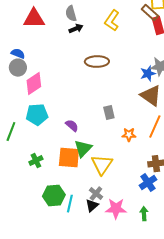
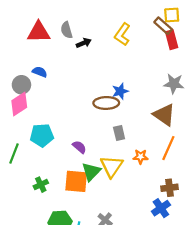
gray semicircle: (71, 14) -> (67, 30), moved
blue semicircle: (18, 54) -> (40, 72), moved
brown ellipse: (97, 62) -> (106, 103), moved
blue star: (148, 74) -> (120, 91), moved
pink diamond: (34, 84) -> (19, 104), moved
yellow triangle: (102, 165) -> (112, 166), moved

